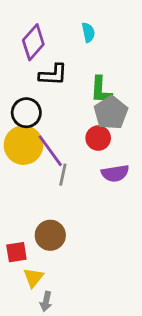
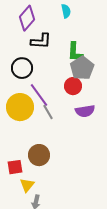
yellow circle: (23, 145) -> (20, 107), moved
gray line: (63, 175) -> (48, 112), turned -42

